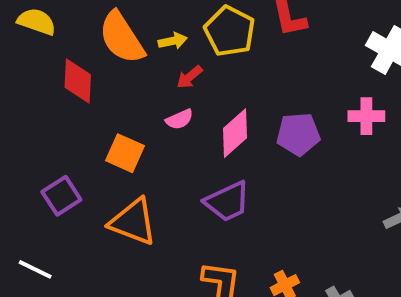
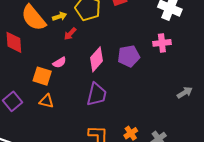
pink semicircle: (179, 119) -> (59, 62), moved
purple trapezoid: (227, 201) -> (97, 94), turned -45
orange triangle: (133, 222) -> (46, 101), moved, size x0.6

